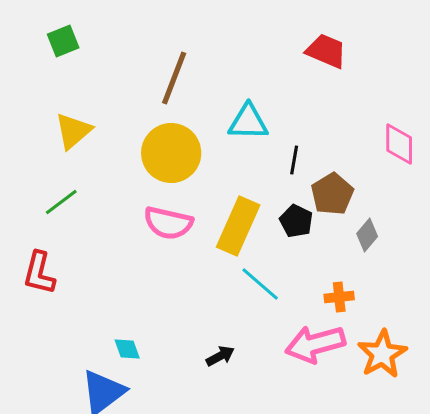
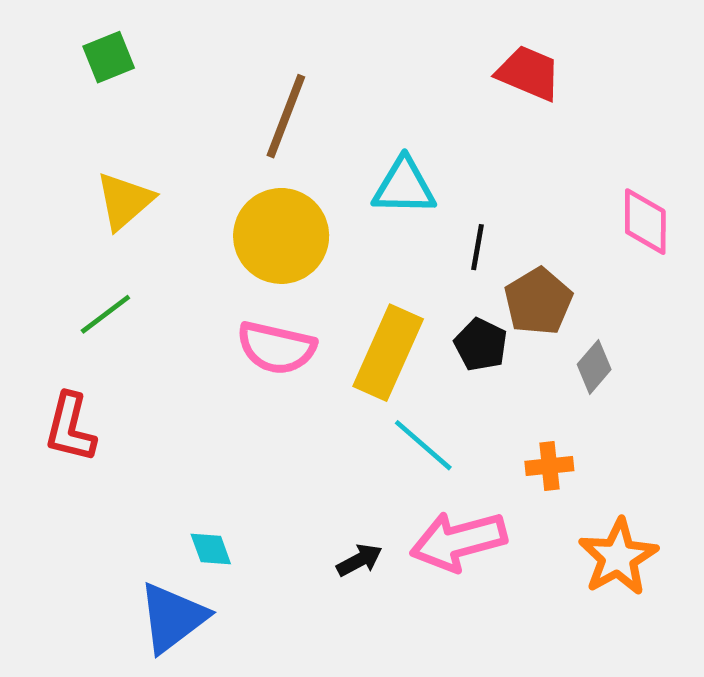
pink arrow: (315, 344) -> (458, 541), moved

